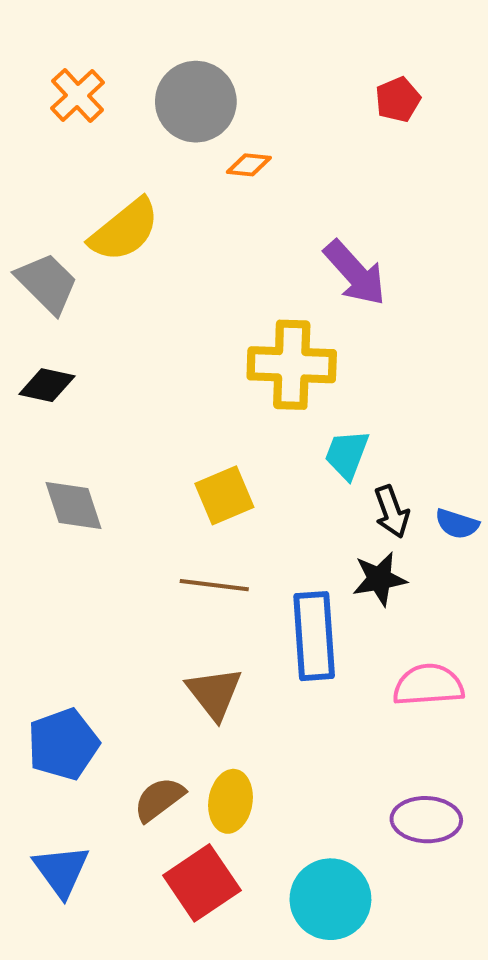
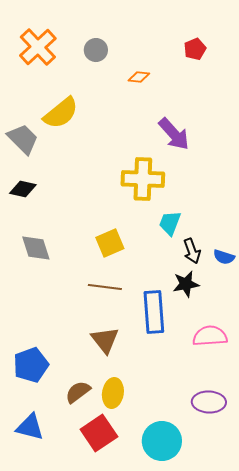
orange cross: (78, 95) -> (38, 47), size x1.4
gray circle: (196, 102) -> (96, 50), size x0.6
orange diamond: (249, 165) -> (139, 77), moved
blue triangle: (61, 871) -> (30, 427), turned -40

